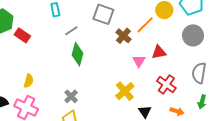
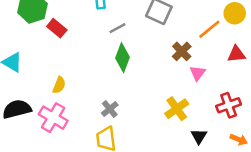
brown cross: (123, 36) -> (182, 51), moved
red triangle: (159, 52) -> (236, 54), moved
red cross: (166, 84) -> (229, 105), turned 30

